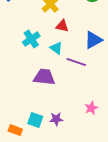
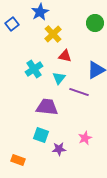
cyan triangle: (56, 48) -> (59, 78), turned 32
pink star: (91, 108) -> (85, 138), moved
cyan square: (35, 120) -> (41, 135), moved

